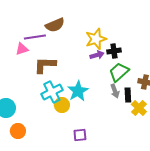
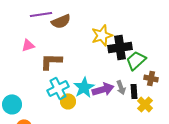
purple line: (35, 37) -> (41, 14), moved
black cross: (114, 51) -> (120, 47), size x1.6
purple arrow: (97, 55) -> (103, 89), moved, size x1.5
green trapezoid: (119, 72) -> (136, 60), moved

